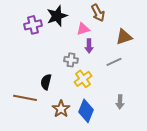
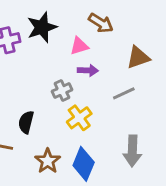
brown arrow: (98, 13) -> (101, 23), turned -30
purple arrow: (89, 46) -> (88, 70), turned -88
gray cross: (71, 60) -> (62, 91), turned -32
gray arrow: (120, 102) -> (132, 151), size x1.5

